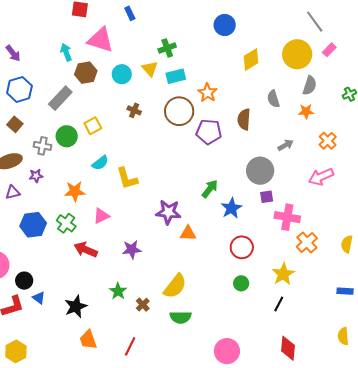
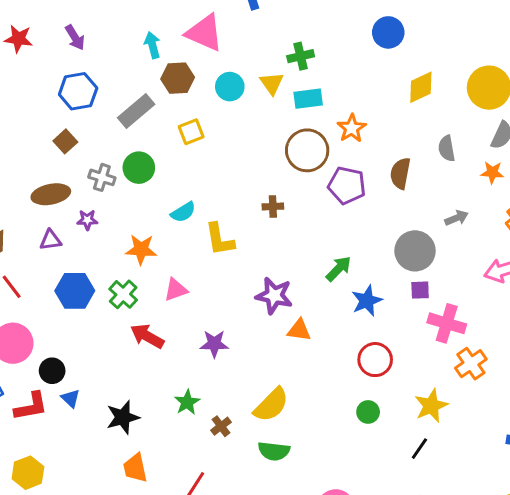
brown cross: (134, 110) -> (273, 206), moved, turned -32
yellow square: (93, 126) -> (191, 132), moved

